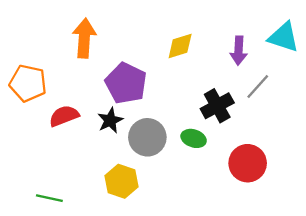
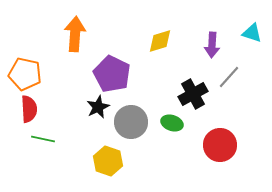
cyan triangle: (284, 37) -> (252, 33), size x0.7
red semicircle: (64, 116) -> (29, 109), moved, turned 108
green line: (49, 198) -> (43, 139), moved

